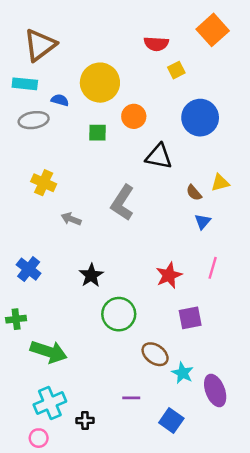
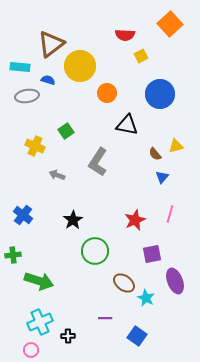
brown triangle: (40, 45) -> (51, 44), moved
green square: (97, 133) -> (66, 131), moved, turned -35
purple ellipse: (215, 390) -> (175, 281), moved

